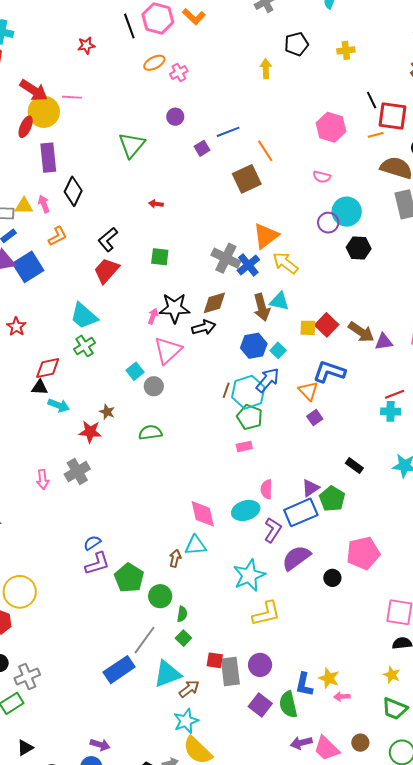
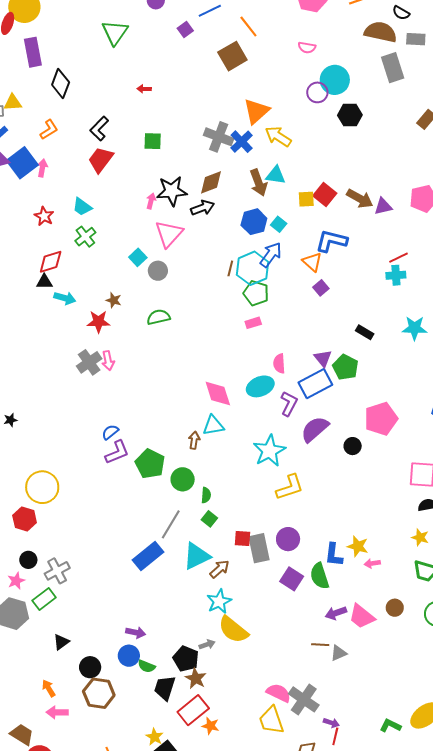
pink arrow: (44, 204) -> (42, 168), moved, turned 36
cyan trapezoid: (84, 316) -> (82, 207), size x0.7
red star: (16, 327) -> (44, 216), moved
pink arrow: (43, 479) -> (108, 361), moved
purple triangle: (311, 488) -> (323, 358), turned -30

